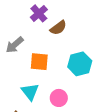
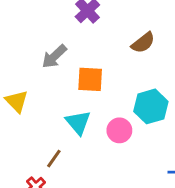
brown semicircle: (58, 28) -> (143, 43), moved
cyan hexagon: (80, 64) -> (151, 106), moved

